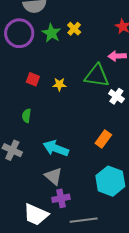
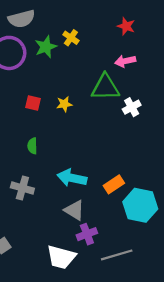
green star: (51, 33) -> (46, 47), turned 30
white cross: (116, 96) -> (132, 107), turned 35
orange rectangle: (103, 139) -> (114, 184), moved, turned 30

